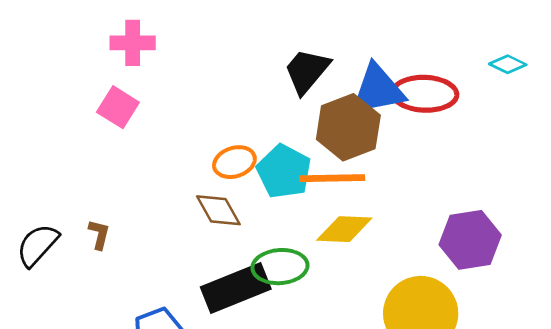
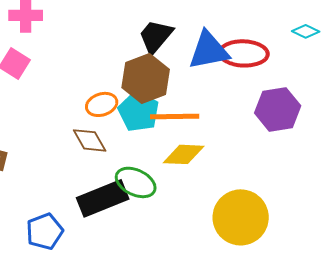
brown hexagon: (348, 127) -> (146, 78), moved
purple hexagon: (470, 240) -> (278, 109), moved
green ellipse: (280, 267) -> (136, 182), turned 30

